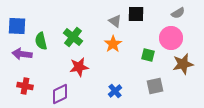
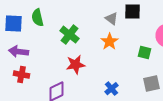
green semicircle: (41, 41) -> (38, 18), moved
red cross: (25, 86) -> (22, 75), moved

